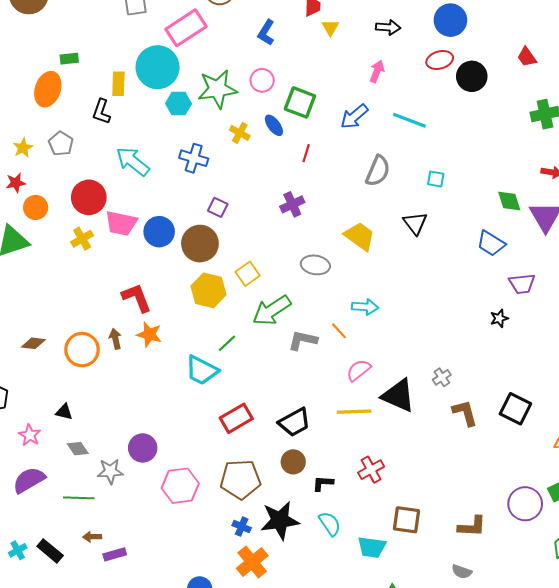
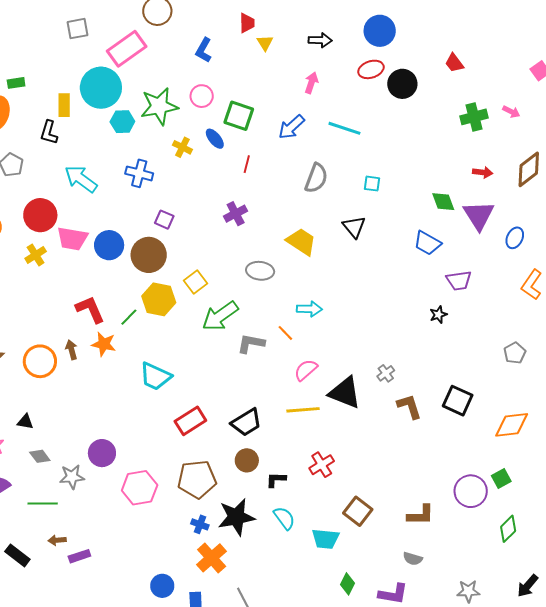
green line: (227, 343) -> (129, 317), moved
brown square: (407, 520) -> (358, 511), turned 32

